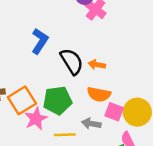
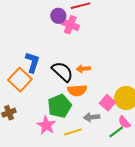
orange semicircle: (99, 94) -> (77, 90), moved
orange square: (22, 100) -> (20, 80), moved
pink square: (114, 112) -> (107, 103), turned 35

